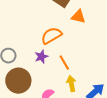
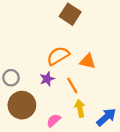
orange triangle: (78, 17) -> (88, 61), moved

